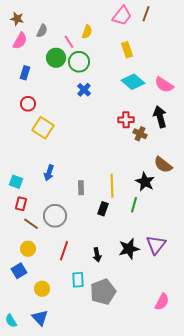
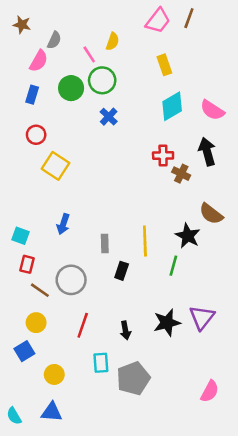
pink semicircle: (20, 41) -> (39, 61), moved
green circle: (56, 58) -> (71, 88), moved
cyan diamond: (133, 82) -> (172, 106), turned -70
black rectangle: (103, 209) -> (122, 271), moved
blue triangle: (40, 318) -> (52, 412), turned -42

